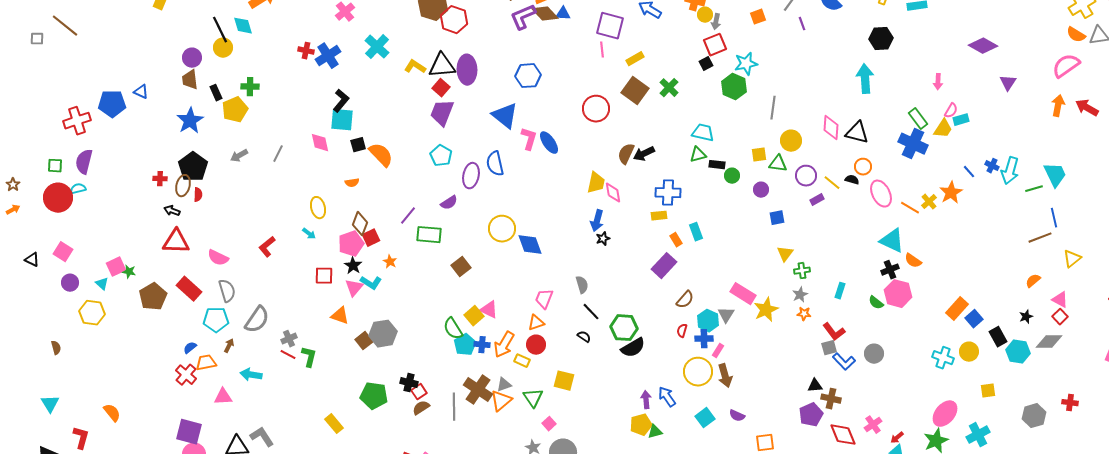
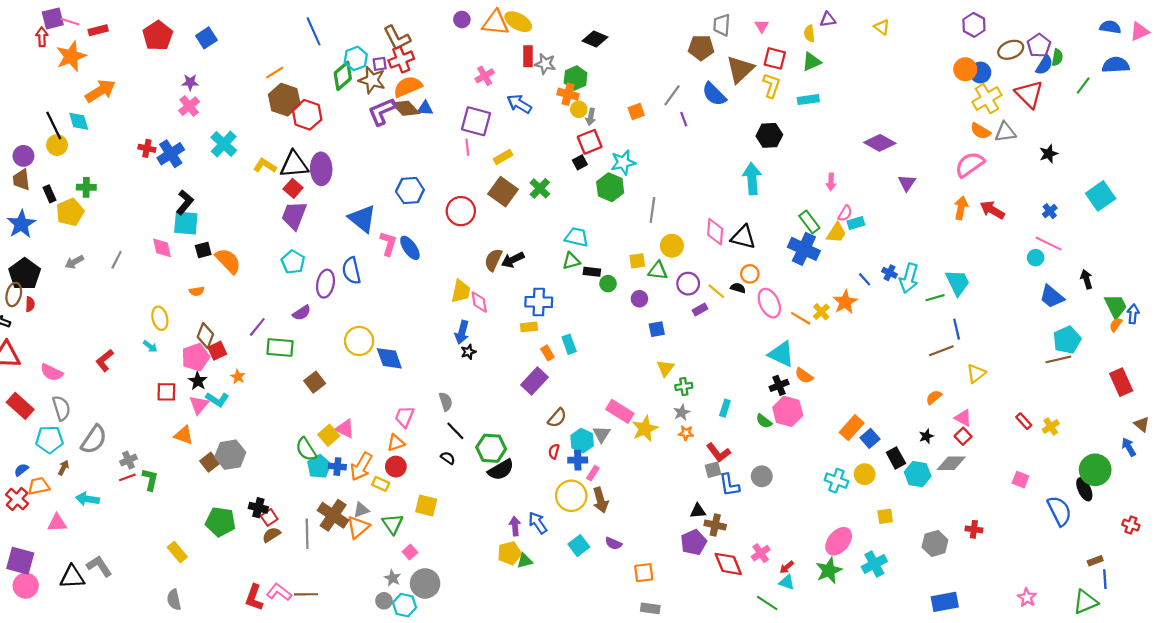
blue hexagon: (528, 76) -> (410, 191), moved
red line: (288, 355) -> (127, 477), turned -49
blue L-shape: (844, 362) -> (729, 485), turned 35

